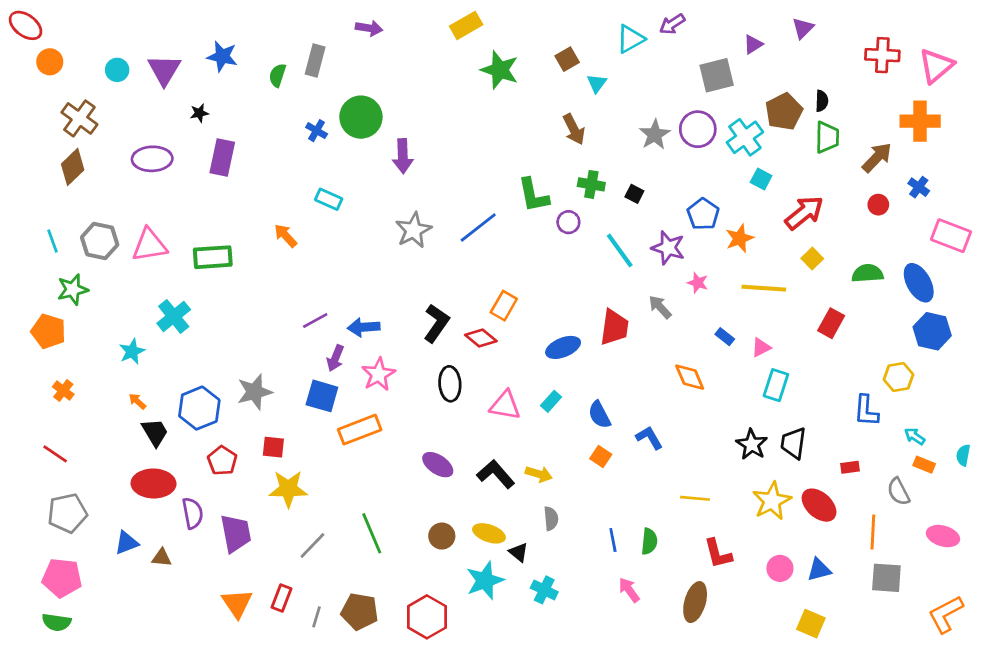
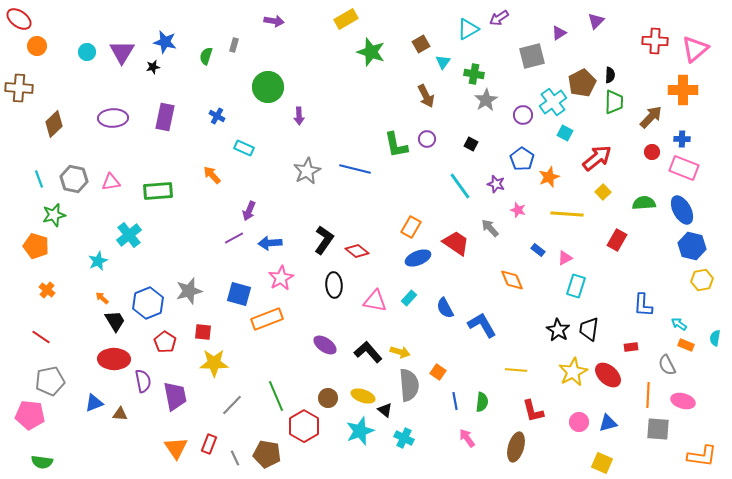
gray rectangle: (315, 60) -> (234, 45), size x0.6
black star: (199, 113) -> (153, 67), moved
brown cross: (79, 118) -> (19, 88), moved, turned -32
purple circle: (698, 129) -> (523, 115), moved, size x0.7
blue cross: (317, 131) -> (217, 116), moved
purple arrow: (403, 156) -> (299, 116), size x0.7
green cross: (591, 184) -> (474, 74), moved
blue cross: (919, 187) -> (682, 139), turned -35
purple circle: (568, 222) -> (427, 139), moved
blue line: (478, 228) -> (355, 169), turned 52
pink rectangle: (951, 236) -> (684, 168), moved
pink triangle: (149, 245) -> (111, 182), size x0.7
purple star: (668, 248) -> (496, 184), size x0.7
orange rectangle: (504, 306) -> (411, 227), moved
red trapezoid: (614, 327) -> (456, 243), turned -64
purple arrow: (335, 358) -> (249, 211), moved
yellow hexagon: (899, 377) -> (702, 280), moved
blue L-shape: (649, 438) -> (482, 325), size x1.4
orange square: (601, 457) -> (438, 372), moved
gray semicircle: (551, 519) -> (409, 385), size x1.8
pink ellipse: (943, 536) -> (683, 401), moved
pink pentagon: (62, 578) -> (30, 415), moved
orange L-shape: (946, 614) -> (702, 456), turned -144
gray line: (317, 617) -> (235, 458), turned -42
red hexagon: (427, 617) -> (304, 426), moved

